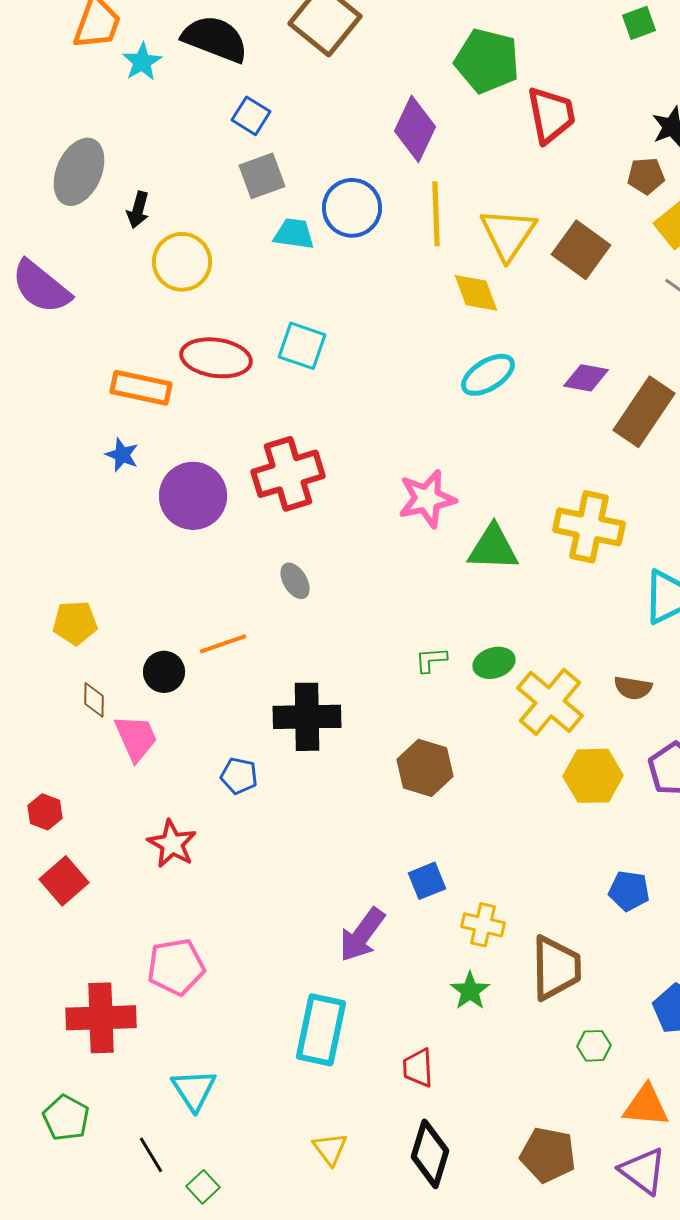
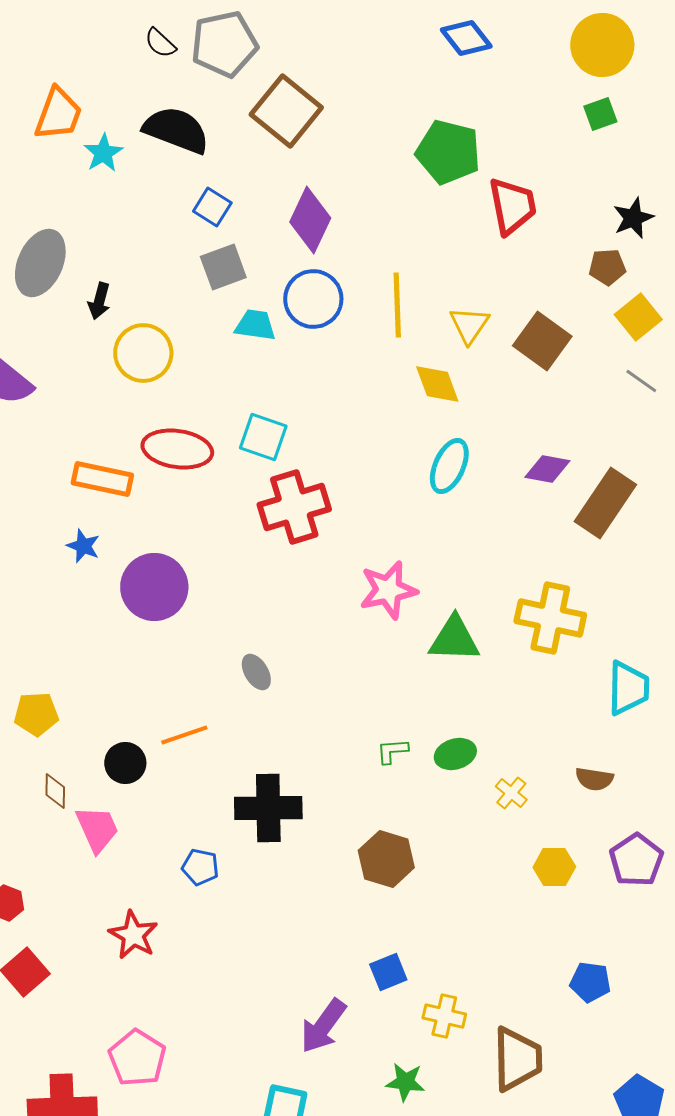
purple diamond: (415, 129) -> (310, 220), moved
yellow triangle: (508, 234) -> (469, 325), size x0.7
cyan ellipse: (488, 375) -> (449, 466), turned -34
red cross: (288, 474) -> (294, 507), moved
yellow cross: (550, 702) -> (511, 793), size x0.5
yellow hexagon: (593, 776) -> (554, 867), size x0.7
pink pentagon: (176, 967) -> (137, 1058), turned -30
green star: (470, 991) -> (405, 1082), moved, turned -30

